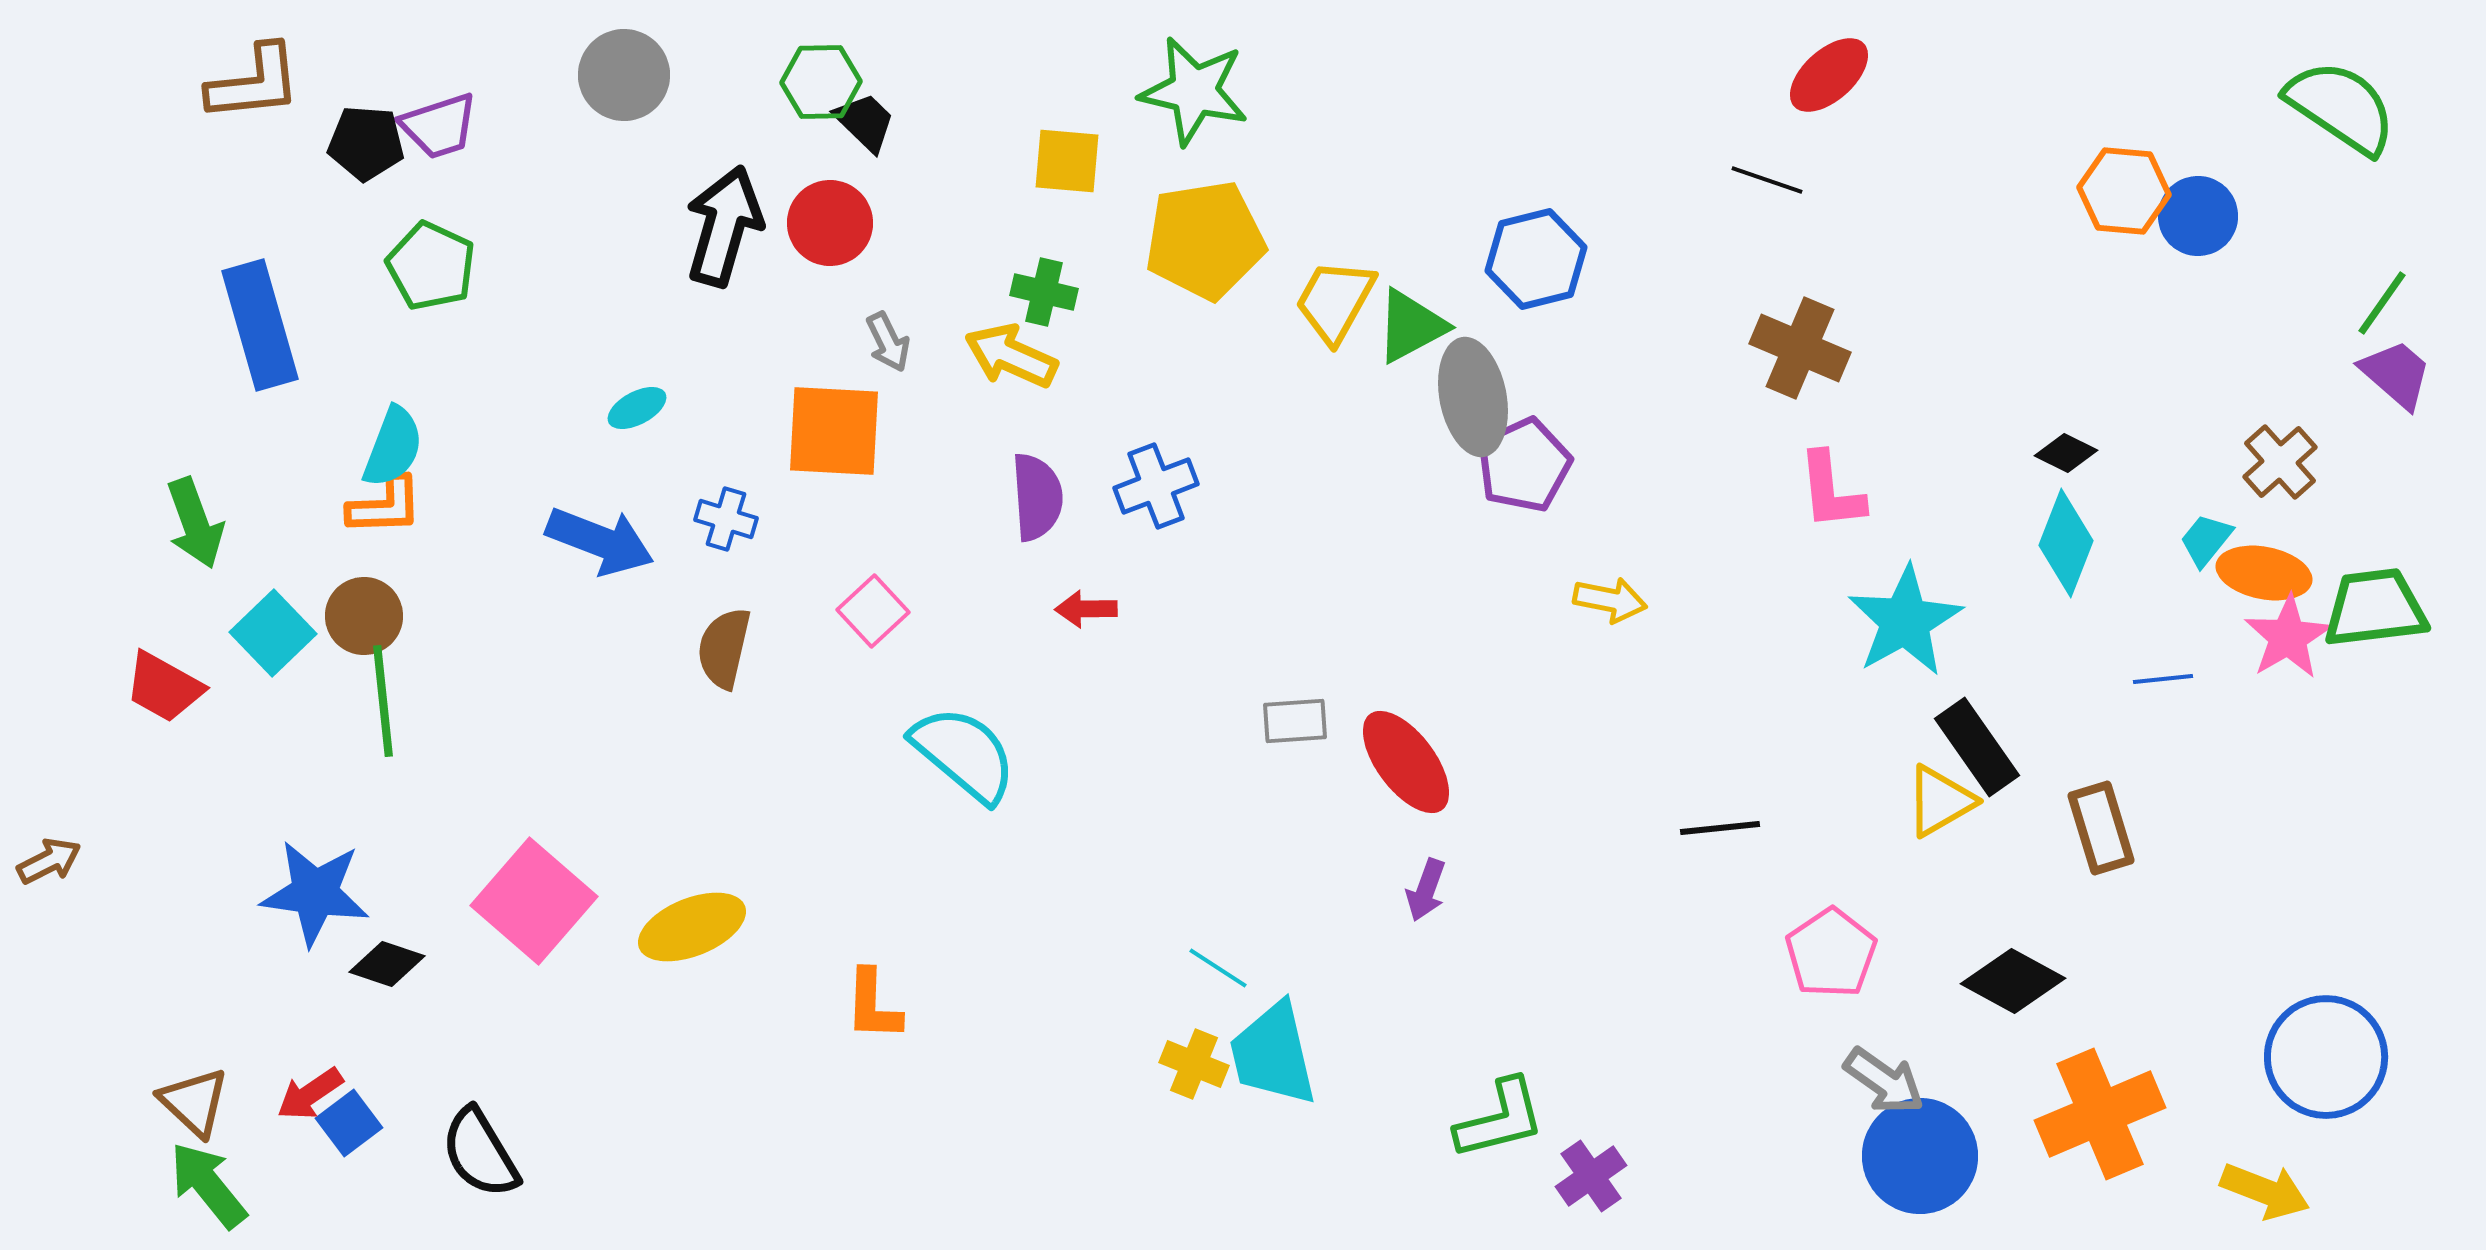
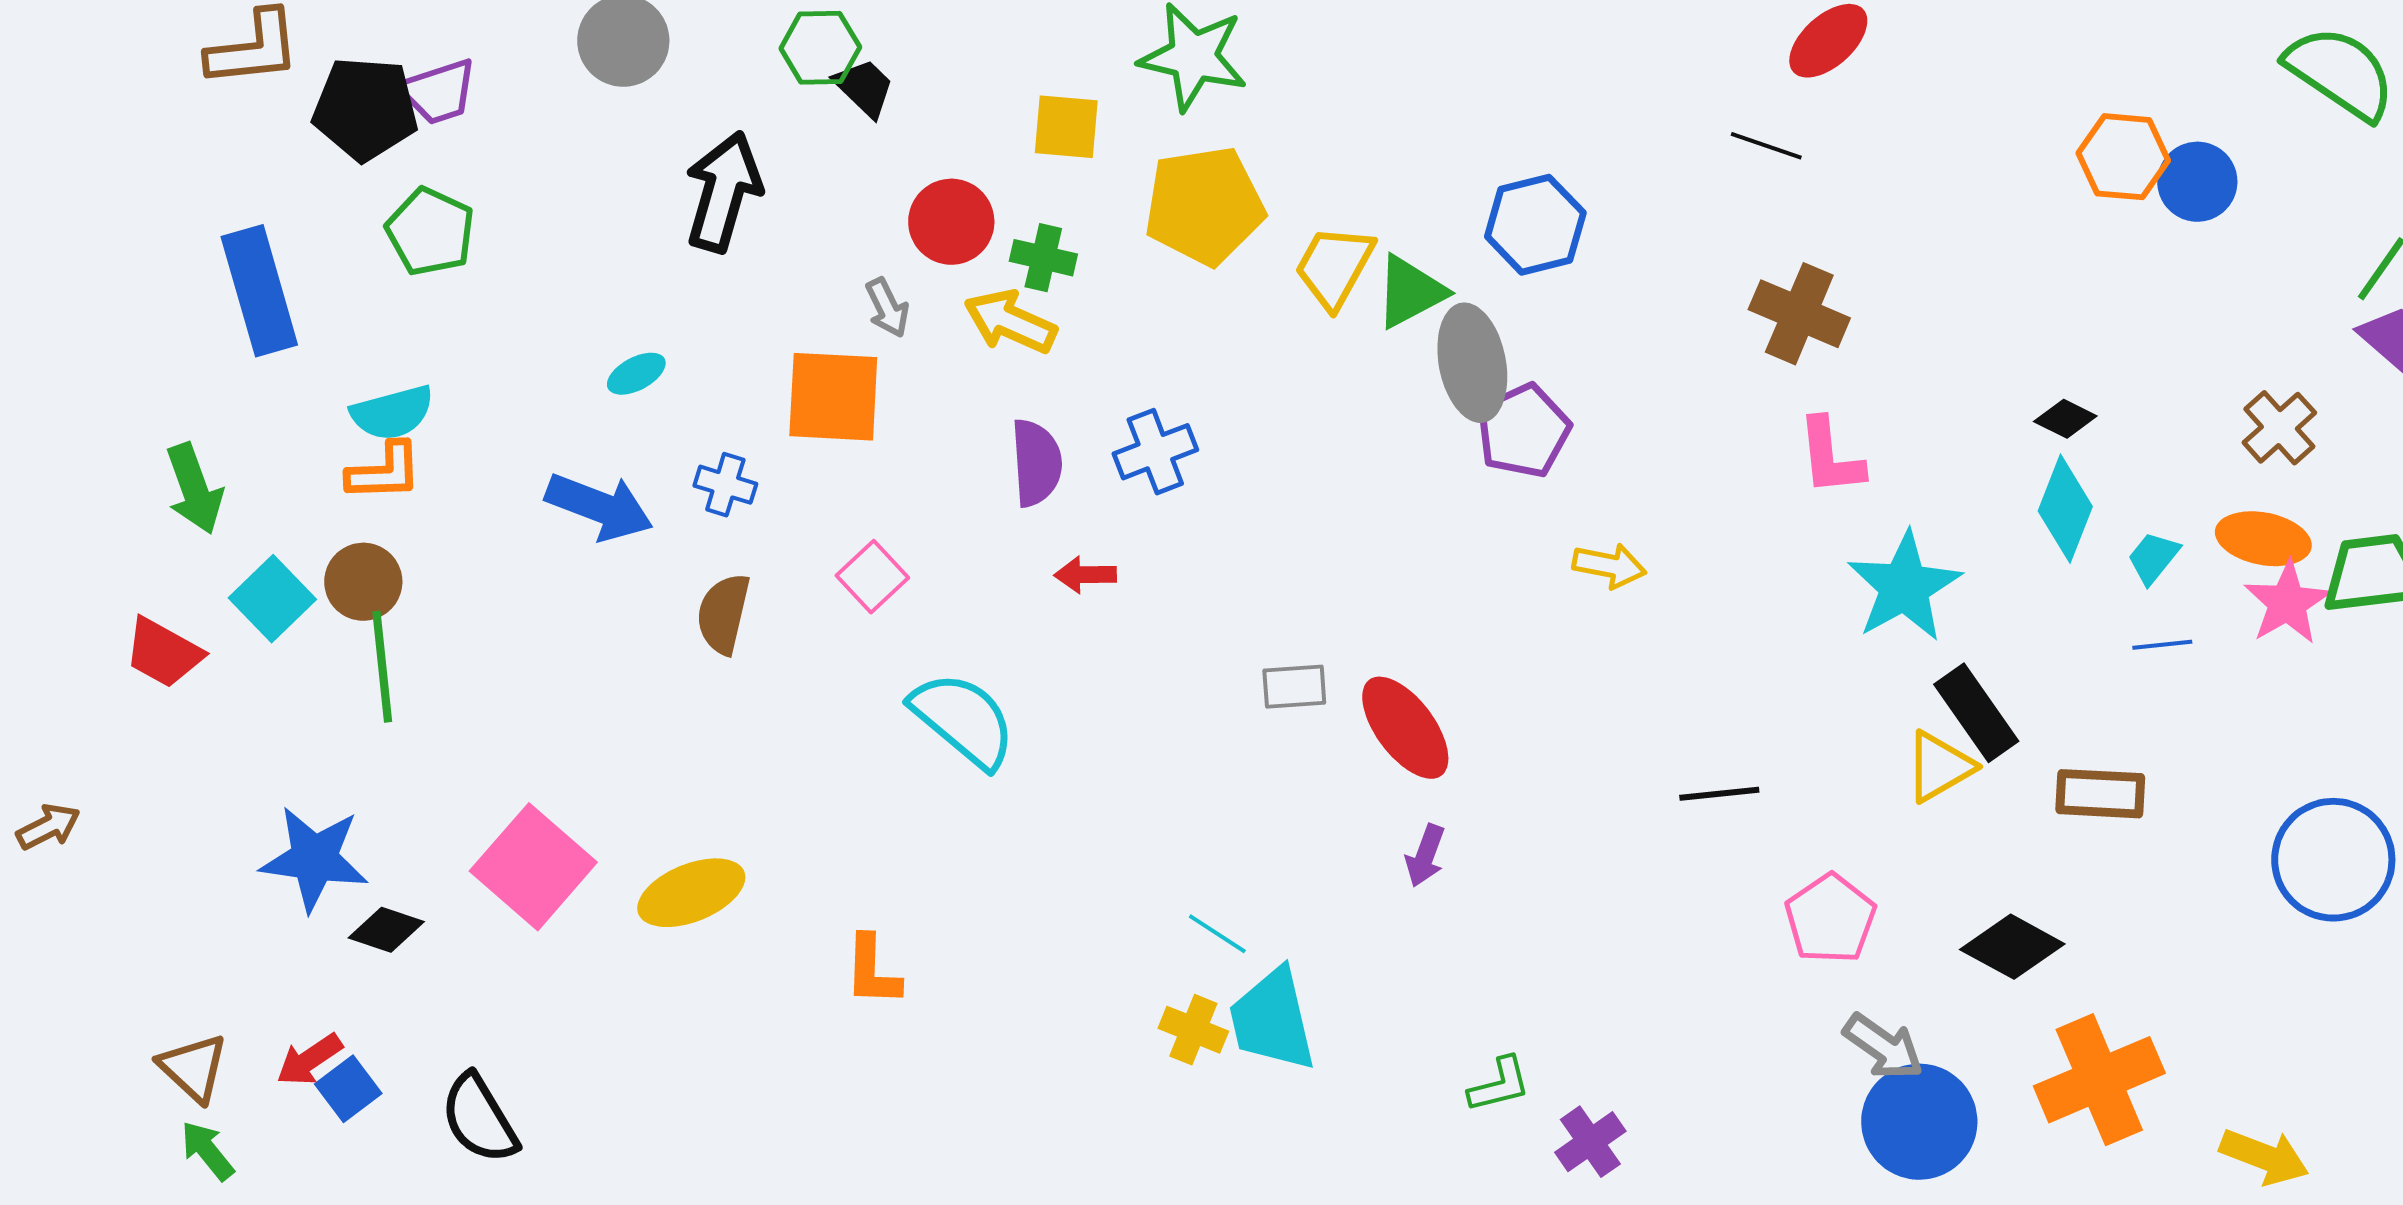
black pentagon: (366, 143) -> (365, 109), size x1.4
red circle: (830, 223) -> (951, 222), moved
cyan semicircle: (393, 447) -> (392, 413), turned 54
cyan trapezoid: (2206, 540) -> (2153, 558), moved
brown rectangle: (2101, 828) -> (2100, 794), turned -70
blue circle: (2326, 1057) -> (2333, 860), moved
green L-shape: (1500, 1119) -> (1499, 1085), size x0.7
green arrow: (208, 1185) -> (207, 1151), size x0.7

